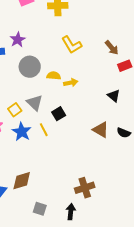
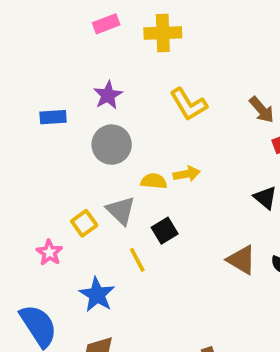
purple star: (18, 40) -> (108, 95), moved
yellow semicircle: (54, 76) -> (154, 181), moved
blue star: (22, 132) -> (97, 295), moved

